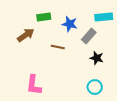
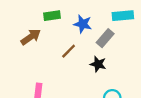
brown line: (58, 47) -> (69, 51), turned -56
black star: (97, 58) -> (98, 64), moved

